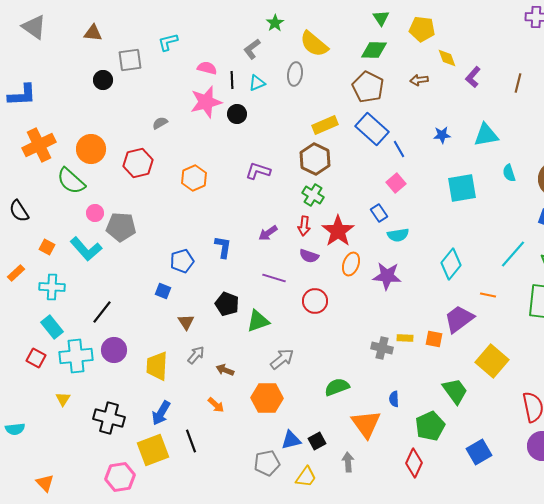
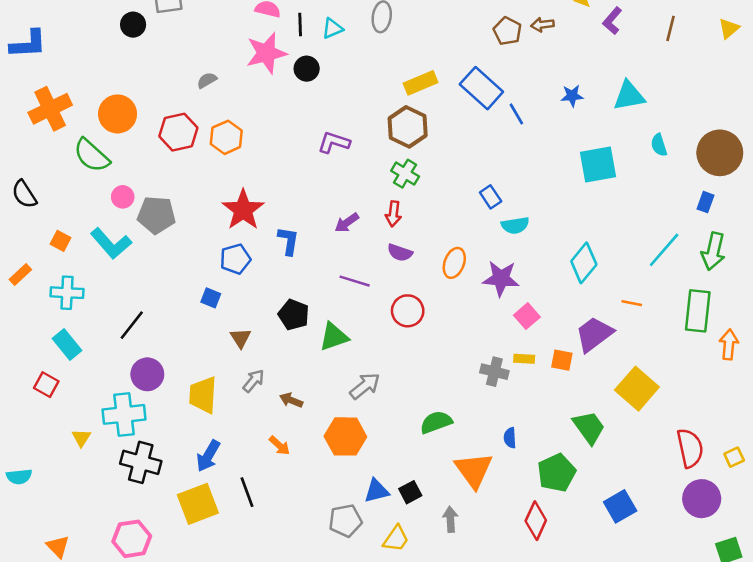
brown pentagon: (368, 87) -> (507, 31), moved, size x0.7
orange hexagon: (194, 178) -> (226, 137), moved
pink square: (396, 183) -> (527, 316), moved
red star: (338, 231) -> (243, 210), moved
cyan cross: (76, 356) -> (124, 414), moved
pink hexagon: (120, 477) -> (132, 539), moved

